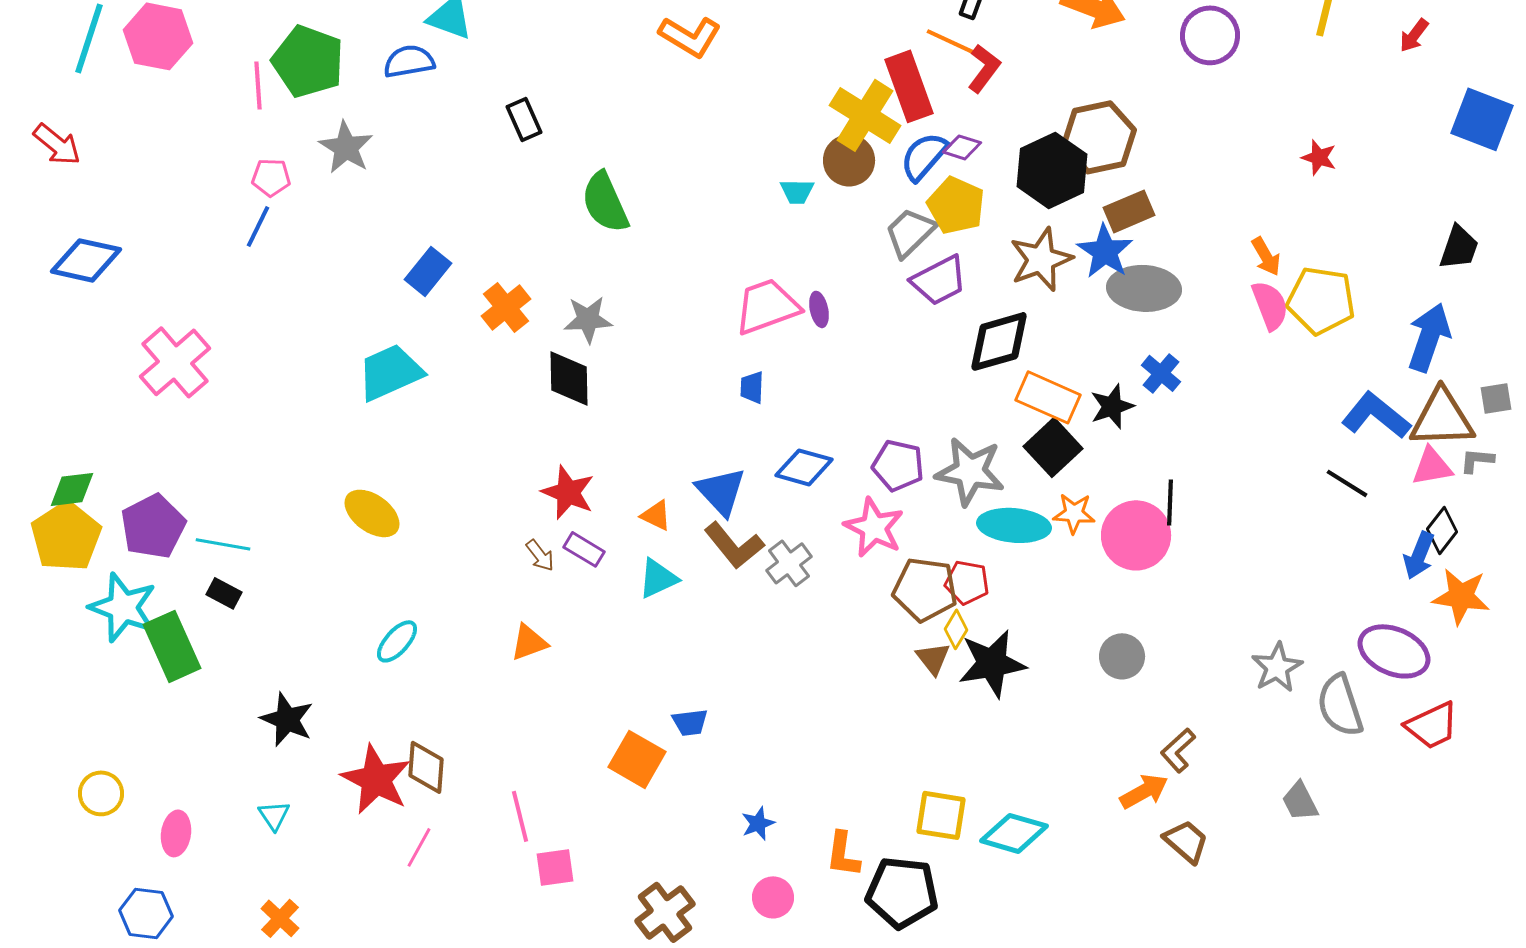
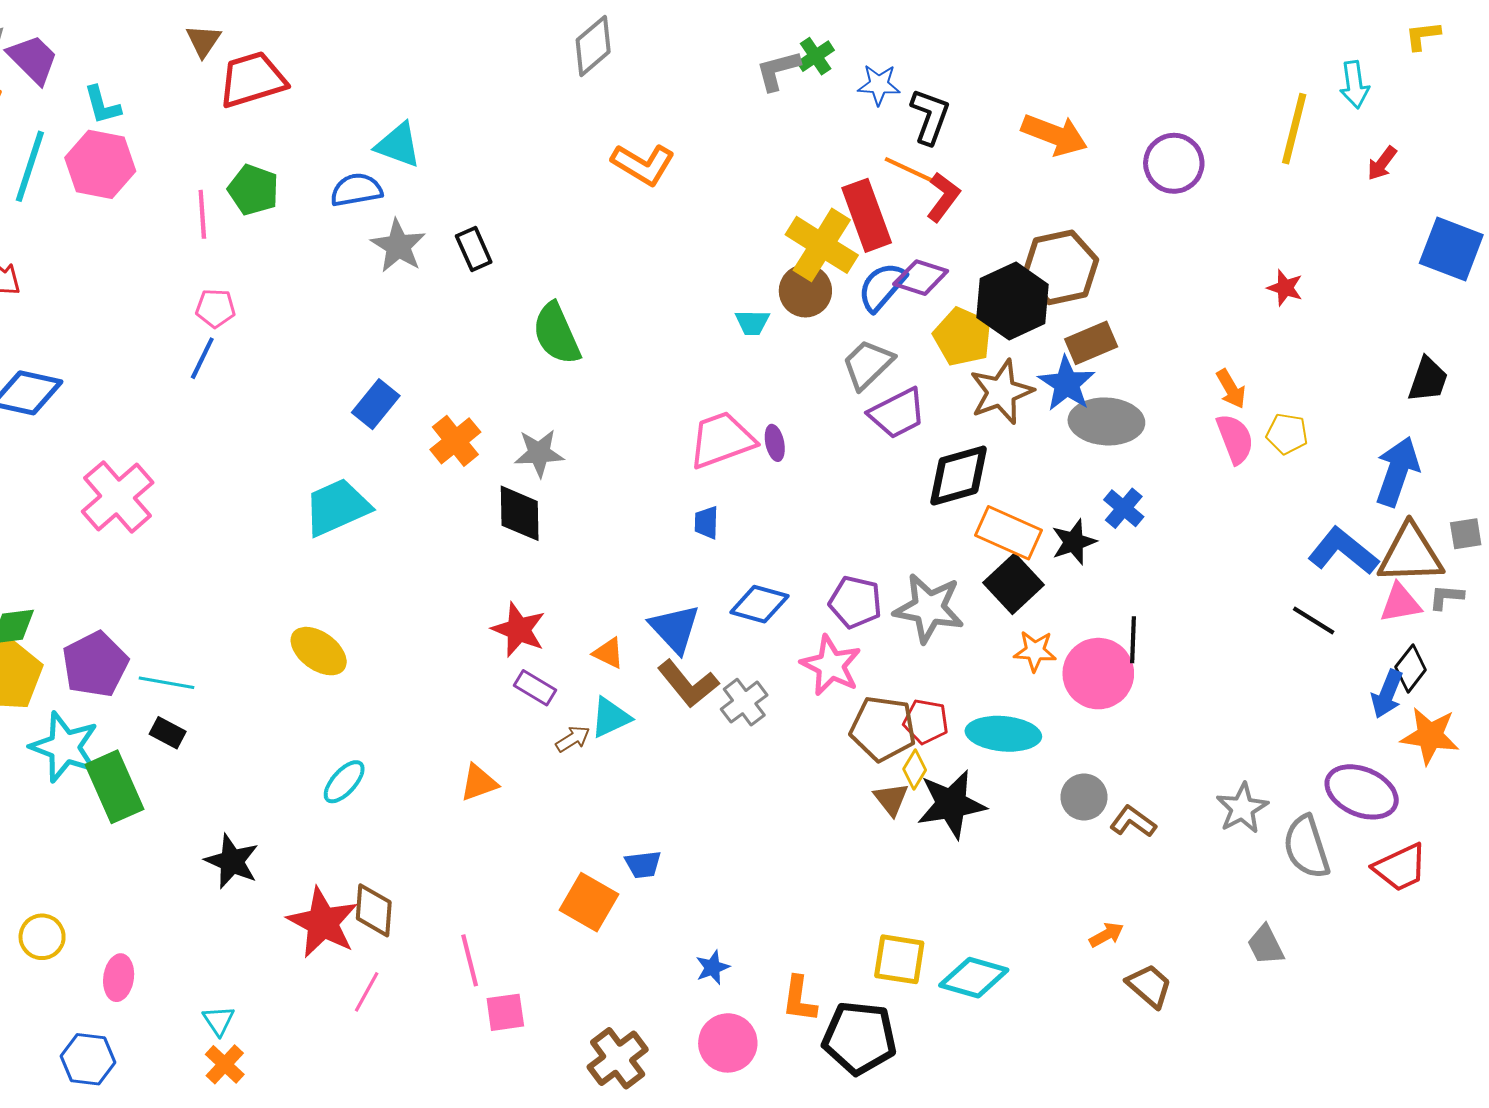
green pentagon: (308, 61) -> (253, 190), size x0.7
gray star: (346, 147) -> (398, 246), moved
purple diamond: (962, 147) -> (921, 278), size x1.4
yellow pentagon: (956, 205) -> (963, 337), moved
yellow pentagon: (1321, 300) -> (1287, 434), size x0.6
cyan ellipse: (1014, 525) -> (1003, 734), moved
brown arrow: (540, 555) -> (573, 739), moved, turned -84
brown L-shape: (1178, 750) -> (1133, 822), moved, turned 78
orange arrow: (1144, 791) -> (1106, 935), size x0.7
cyan triangle: (274, 815) -> (219, 1021), moved
pink circle: (773, 897) -> (728, 1043), size x1.4

